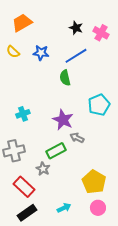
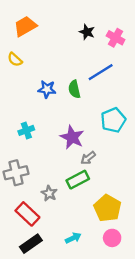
blue star: (41, 53) -> (47, 89), moved
blue line: (76, 56) -> (101, 72), moved
gray arrow: (77, 138) -> (88, 158), turned -64
green rectangle: (56, 151) -> (78, 180), moved

